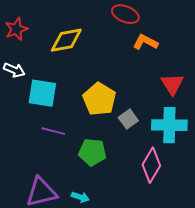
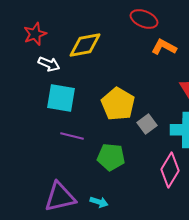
white arrow: (14, 70) -> (49, 64), moved

